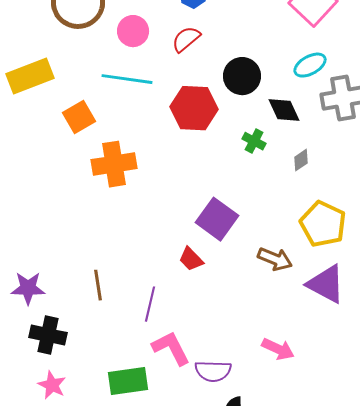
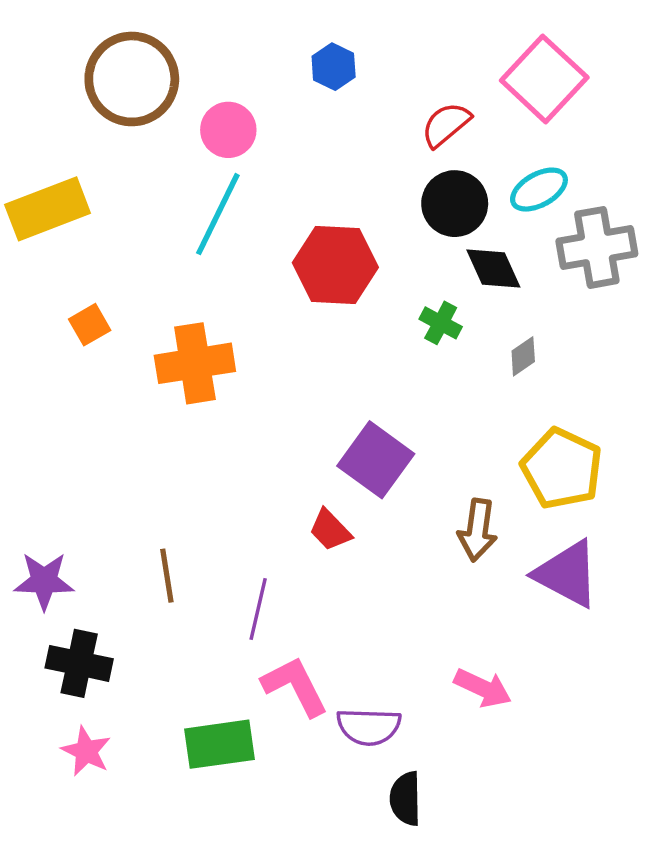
red semicircle: (186, 39) -> (446, 125), moved
black circle: (242, 76) -> (455, 204), moved
cyan line: (127, 79) -> (218, 214), turned -72
orange square: (79, 117) -> (90, 325), moved, size x0.7
brown arrow: (275, 259) -> (478, 530), turned 76

